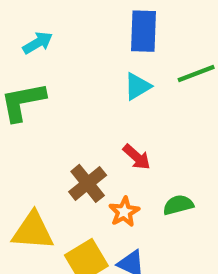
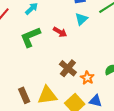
red arrow: (137, 157) -> (60, 32), moved

